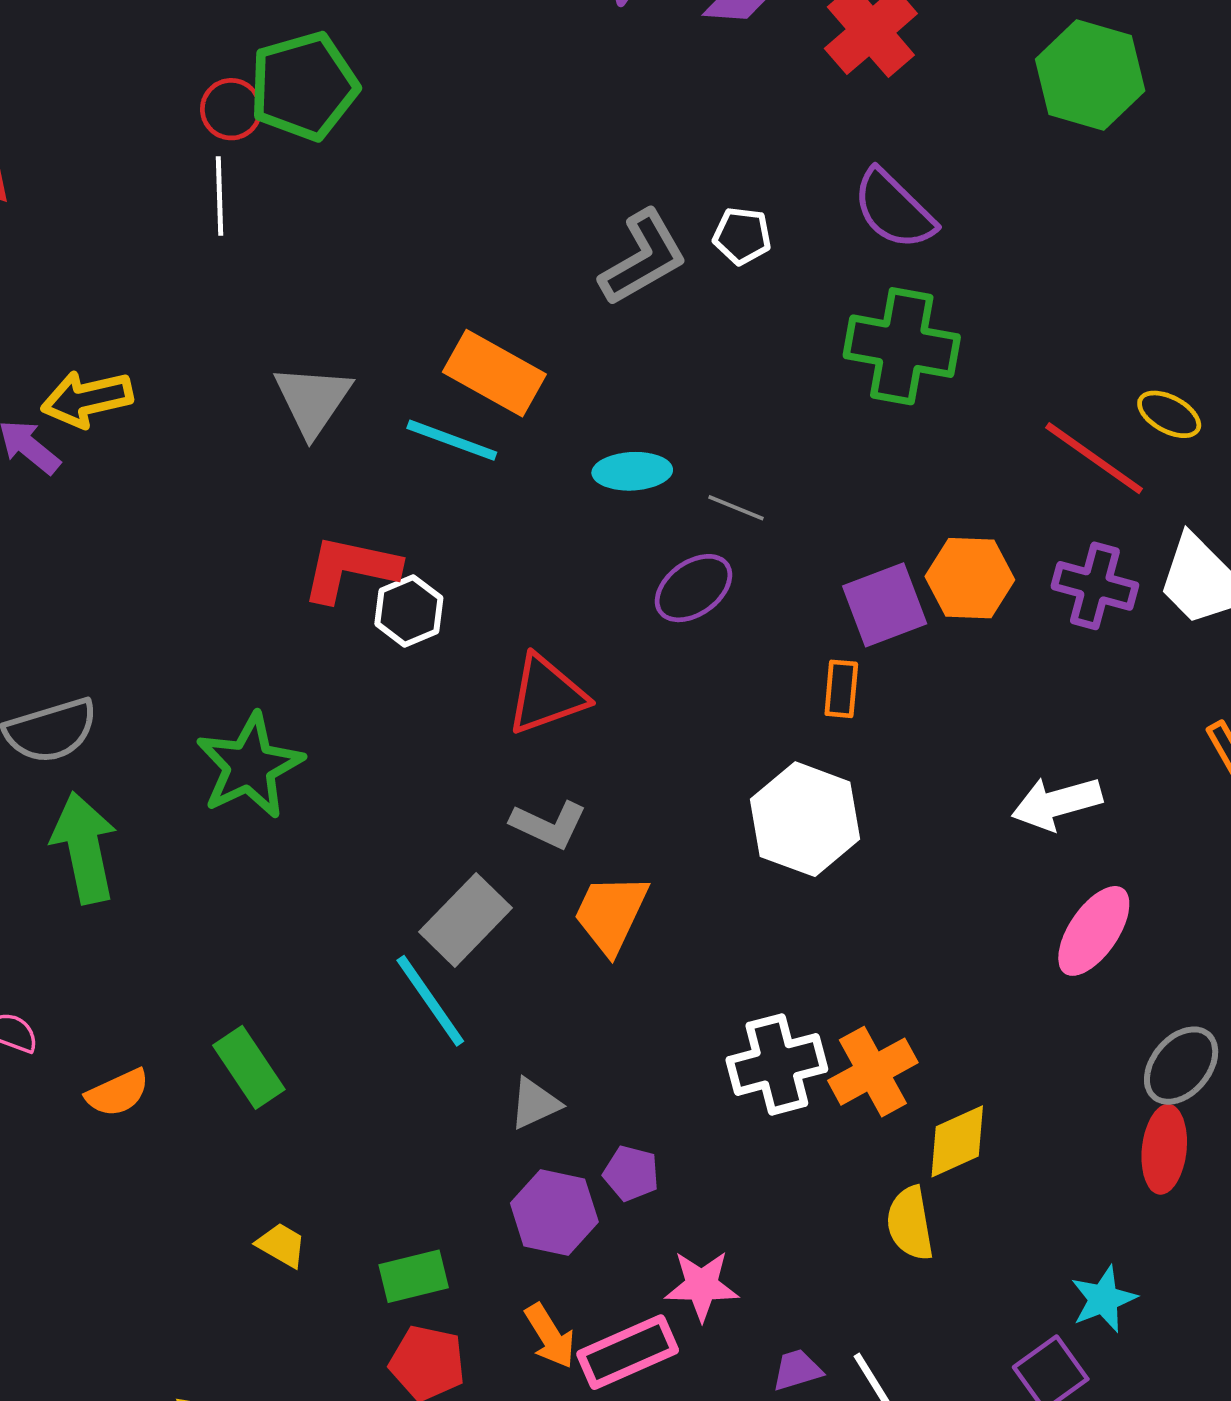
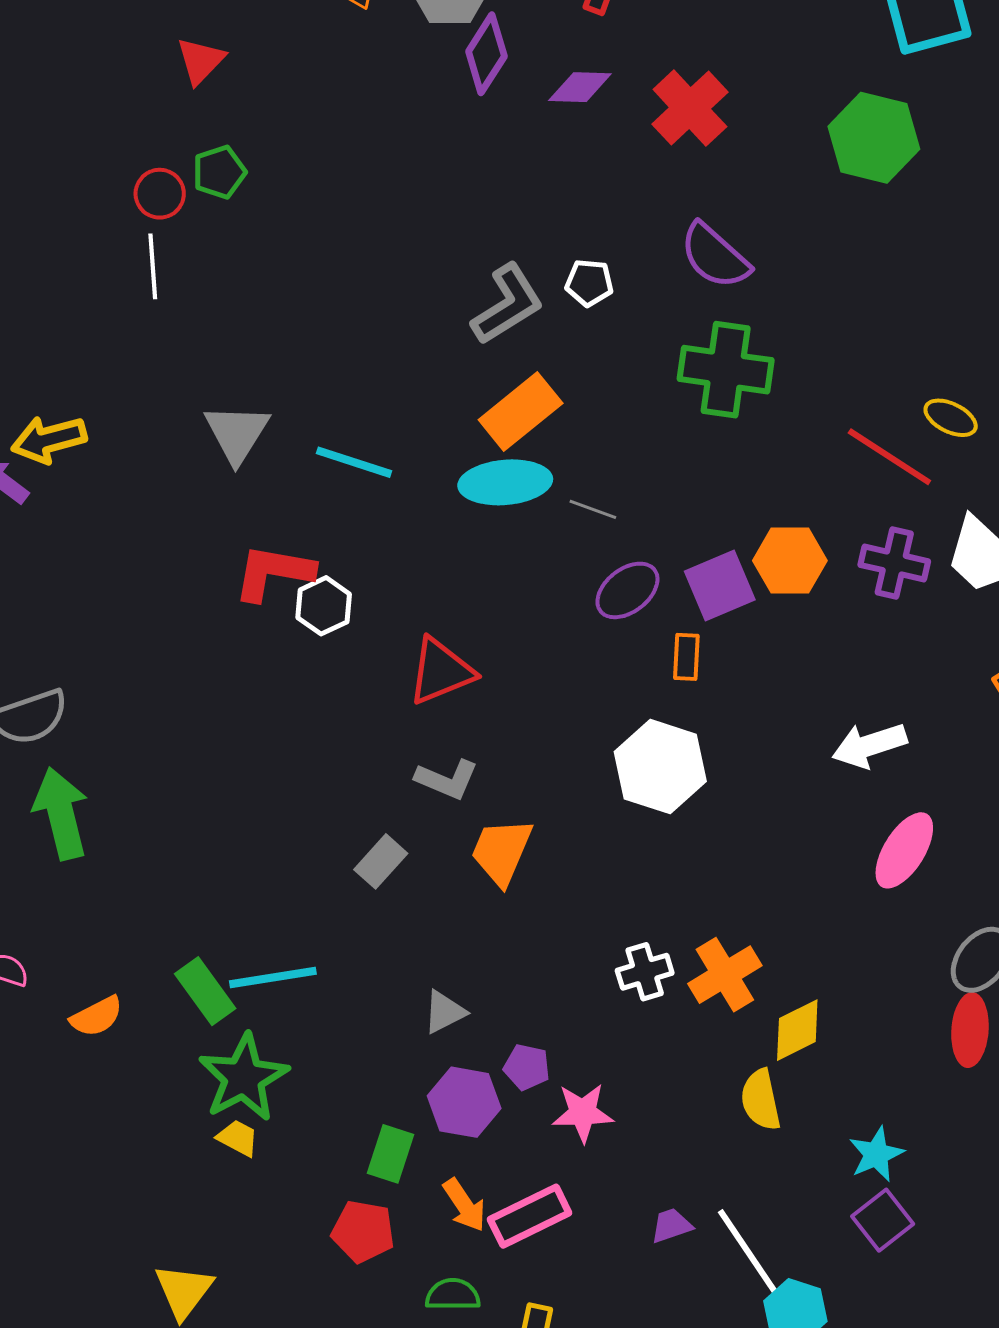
green pentagon: (304, 86) -> (219, 172), size x0.6
orange rectangle: (494, 373) -> (521, 412), moved, turned -66
cyan ellipse: (632, 471) -> (505, 482), size x1.4
purple ellipse: (694, 588) -> (627, 590), moved
green star: (250, 766) -> (244, 1078), moved
gray rectangle: (466, 920) -> (381, 861), size x0.7
cyan line: (430, 1001) -> (273, 978), moved, turned -62
white cross: (777, 1064) -> (645, 972), size x0.7
green rectangle: (414, 1276) -> (391, 1154), moved, turned -56
pink star: (702, 1286) -> (583, 1113), moved
cyan star: (1103, 1299) -> (876, 1154), moved

